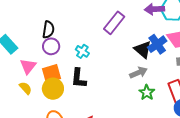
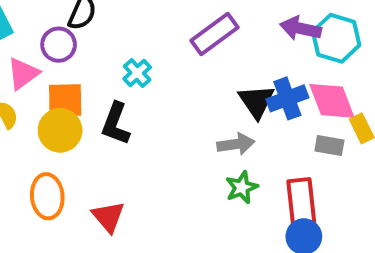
purple circle: (51, 46) -> (59, 45), moved

